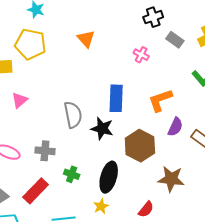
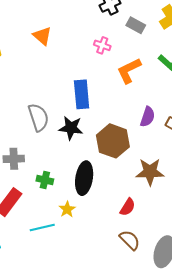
orange L-shape: (160, 100) -> (129, 71), moved
yellow star: (101, 206) -> (67, 209), moved

